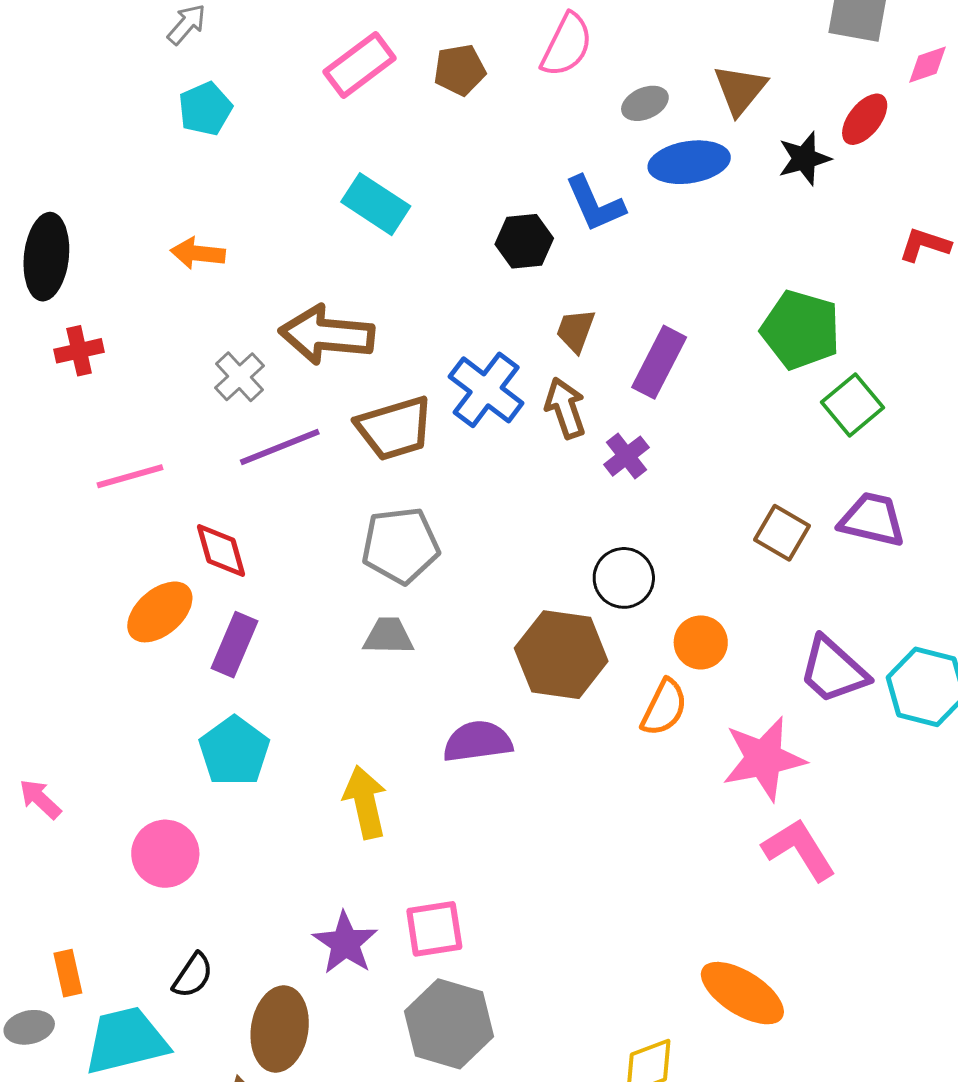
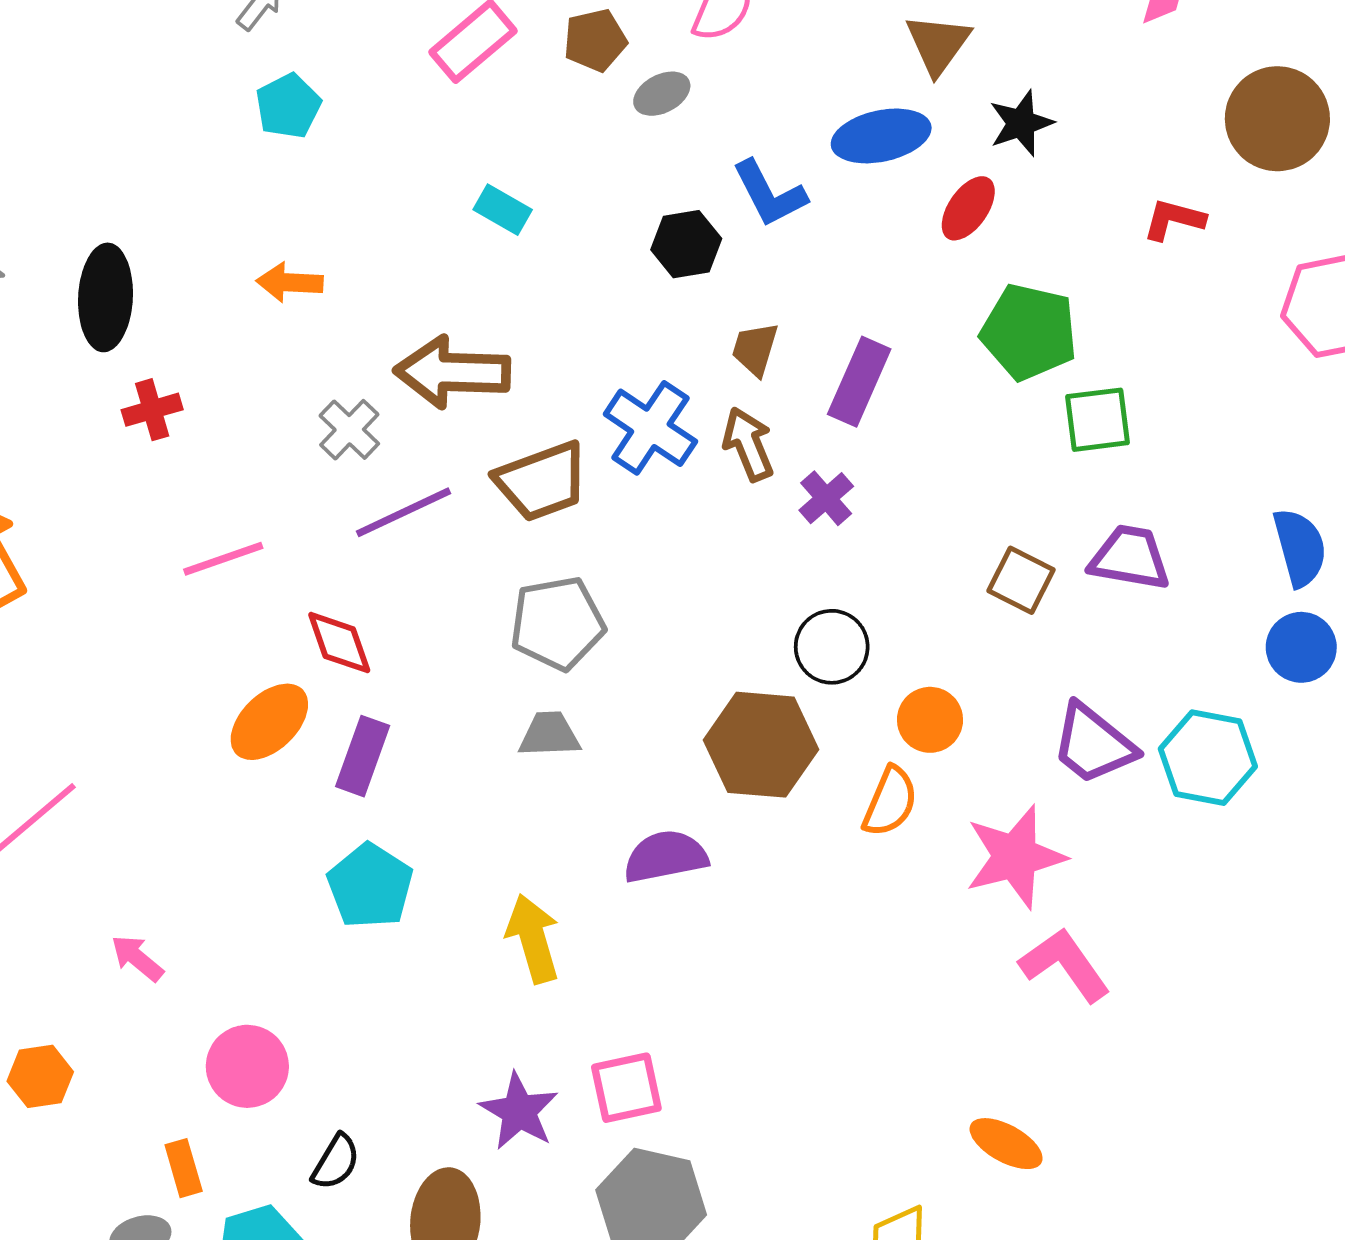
gray ellipse: (645, 103) -> (662, 94), moved
red ellipse: (865, 119) -> (968, 208), moved
cyan rectangle: (376, 204) -> (503, 210), size x0.7
green square: (852, 405) -> (1098, 420), turned 36
pink circle: (165, 854) -> (247, 1066), moved
orange ellipse: (742, 993) -> (1006, 1144), size x0.7

